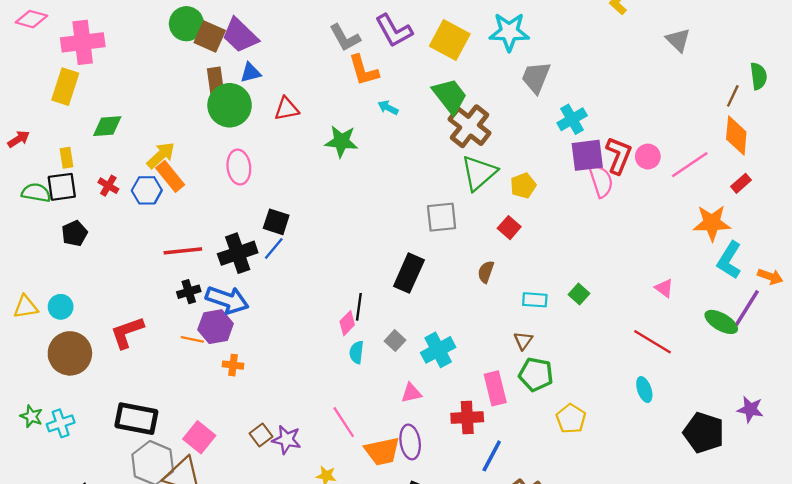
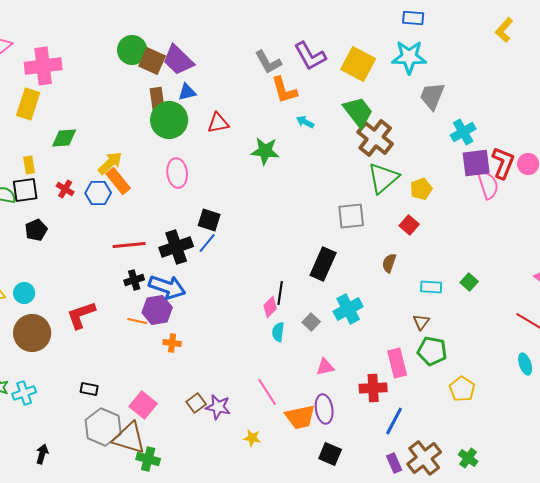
cyan cross: (438, 350) -> (348, 309), moved
black rectangle: (136, 419) -> (89, 389), size x0.5

